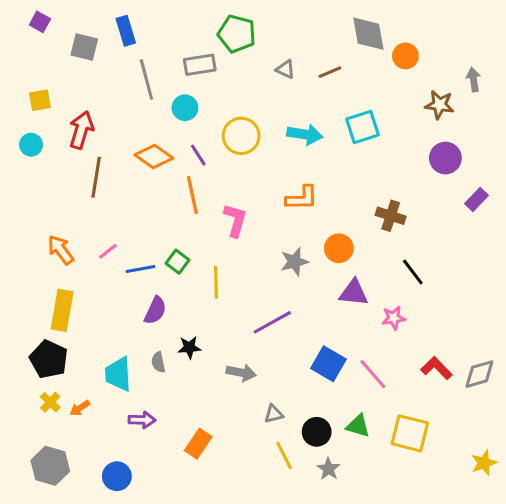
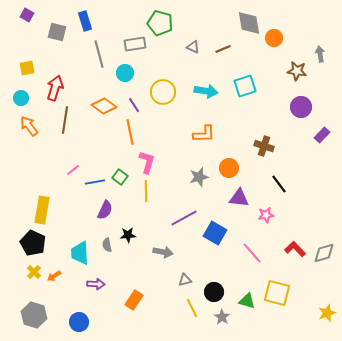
pink L-shape: (235, 220) -> (147, 162), moved
orange arrow: (61, 250) -> (29, 126), moved
blue square: (328, 364) -> (215, 233), moved
green triangle: (358, 426) -> (247, 301), moved

